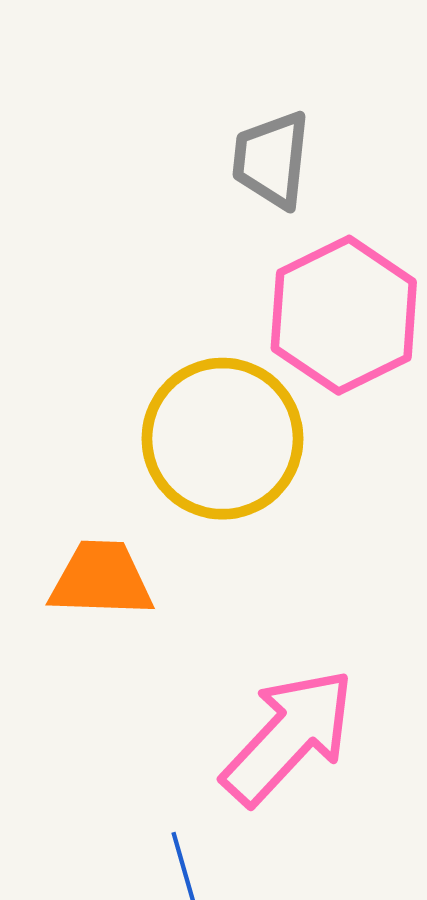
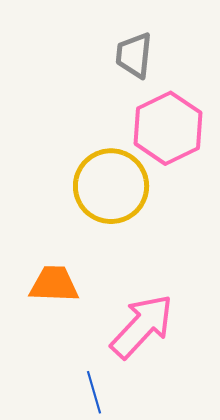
orange trapezoid: (101, 579) -> (54, 284), moved

